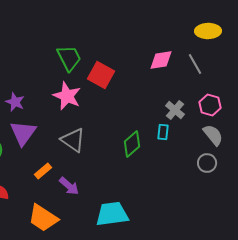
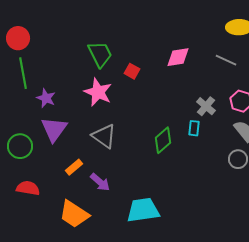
pink diamond: (161, 60) -> (178, 57), moved
gray line: (195, 64) -> (226, 60), turned -35
red square: (101, 75) -> (132, 71), size x0.6

